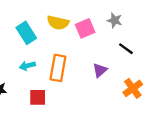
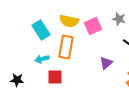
orange rectangle: (58, 68) -> (66, 47), moved
red square: (38, 97) -> (55, 77), moved

